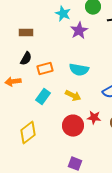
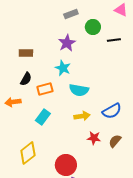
cyan star: (63, 14) -> (63, 68), moved
purple star: (79, 31) -> (67, 43), moved
yellow arrow: (73, 96) -> (82, 116), moved, turned -35
red circle: (73, 126) -> (66, 165), moved

